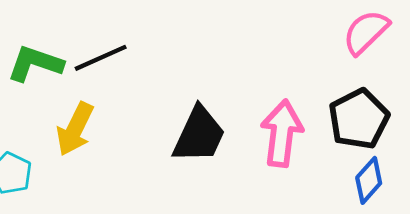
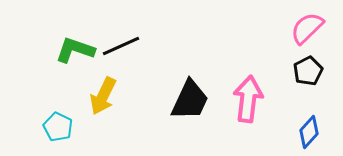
black pentagon: (359, 119) -> (308, 71), moved, size x0.7

